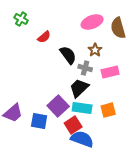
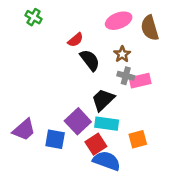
red semicircle: (44, 37) -> (75, 40), moved
gray cross: (85, 68) -> (126, 76), moved
orange square: (108, 110) -> (138, 139), moved

